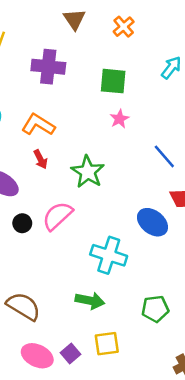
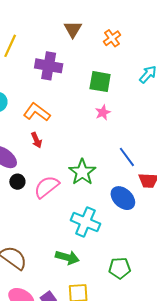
blue line: (164, 156) -> (127, 157), moved
green star: (88, 172) -> (82, 172), moved
black circle: (22, 223) -> (17, 182), moved

